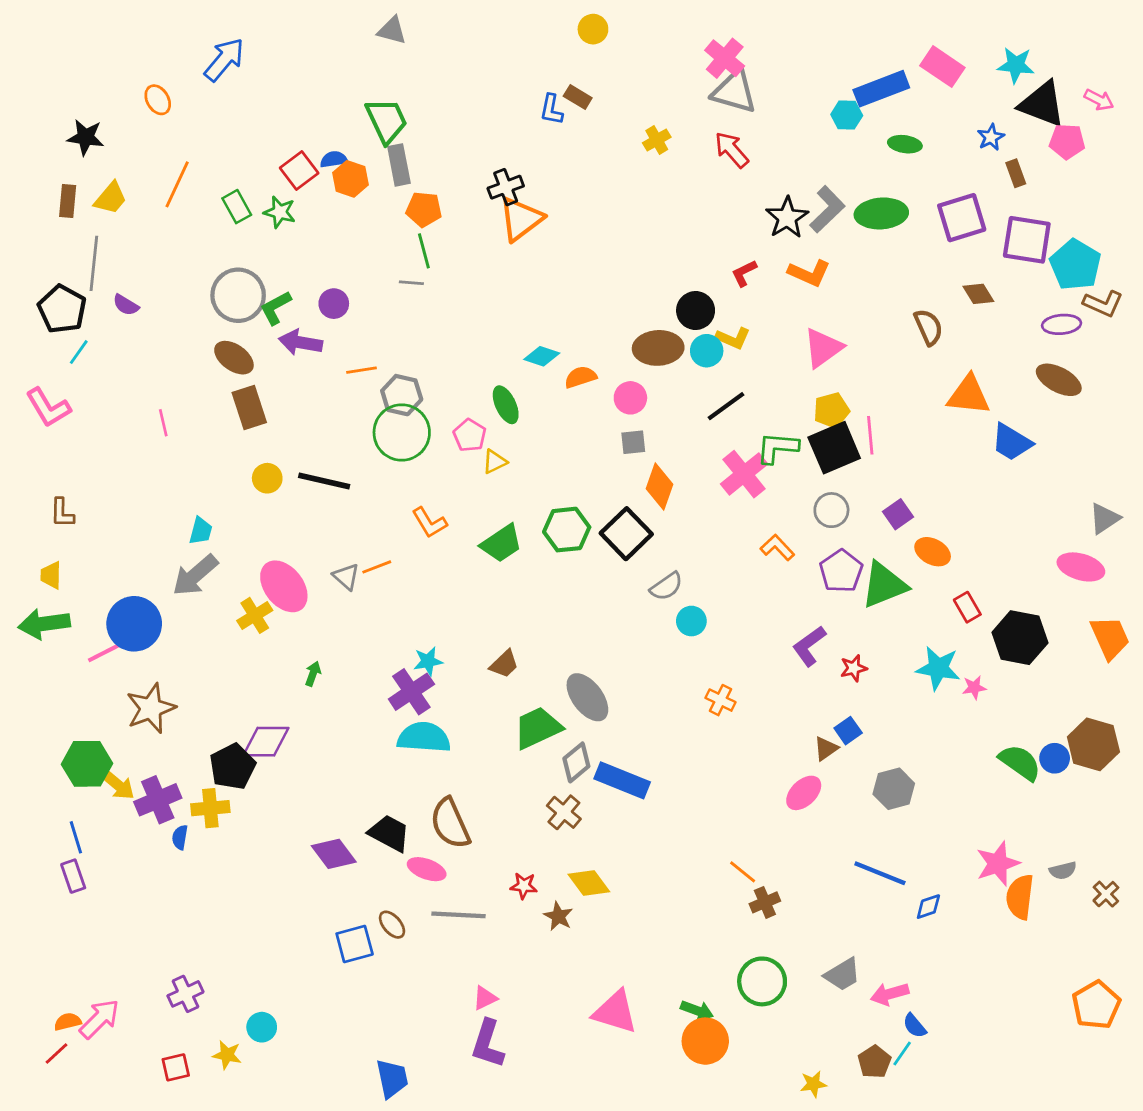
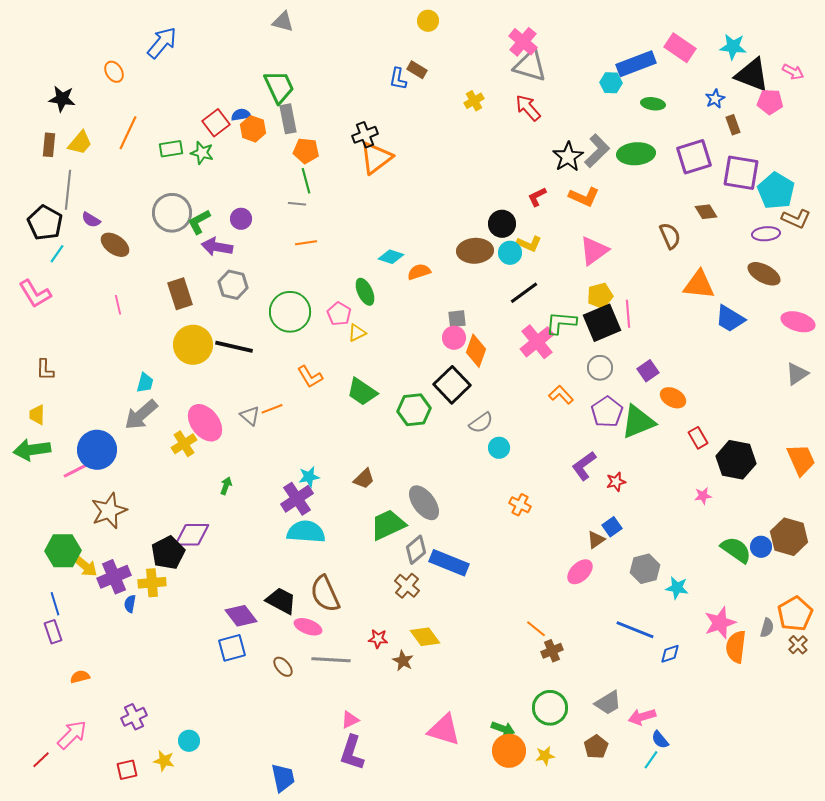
green rectangle: (237, 207) -> (171, 149), turned -70
brown ellipse: (234, 358) -> (115, 245), moved
orange line: (361, 370) -> (306, 243), moved
gray hexagon: (402, 395) -> (233, 285), moved
pink circle: (630, 398) -> (454, 338), moved
yellow circle: (267, 478) -> (193, 345), size x1.8
green hexagon: (567, 530) -> (414, 410), moved
green trapezoid: (501, 543) -> (362, 392), turned 68
pink ellipse: (1081, 567) -> (798, 322), moved
cyan star: (938, 668) -> (677, 588), moved, size x0.7
gray semicircle: (1063, 871) -> (767, 628), turned -60
blue square: (355, 944) -> (232, 648), moved
orange pentagon: (1096, 1005) -> (795, 614), moved
orange semicircle: (68, 1022) -> (80, 677), moved
brown pentagon: (874, 1062) -> (596, 747), moved
yellow star: (813, 1084) -> (545, 756), moved

